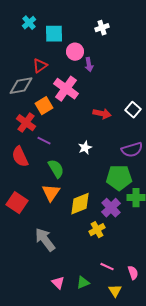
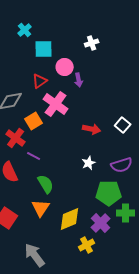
cyan cross: (29, 23) -> (25, 30), moved
red triangle: (40, 66) -> (40, 81), moved
white star: (85, 148) -> (89, 163), moved

